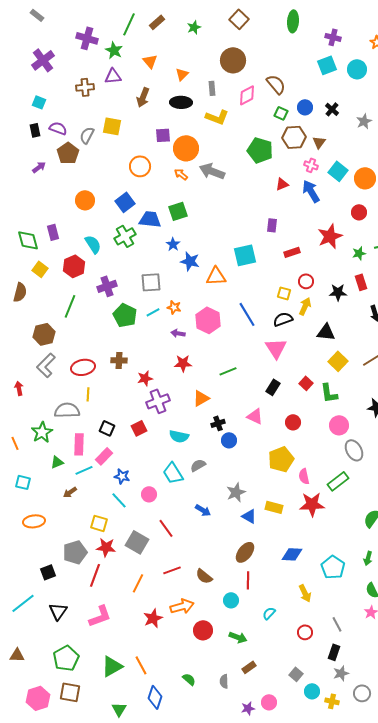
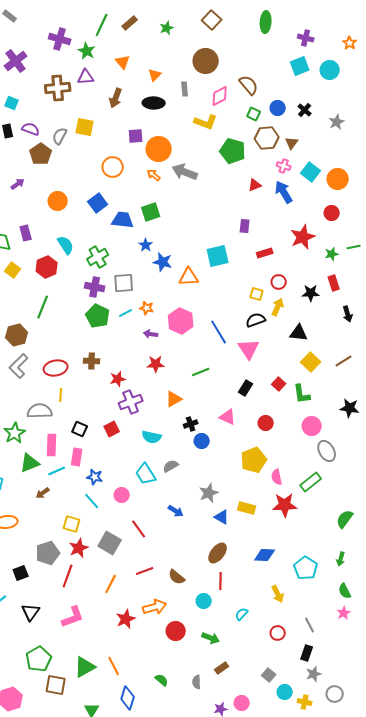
brown cross: (85, 87) -> (58, 88), size x1.4
yellow L-shape: (217, 117) -> (206, 122), moved
purple arrow: (39, 167) -> (18, 184), moved
green cross: (125, 236) -> (98, 257), moved
purple cross: (107, 286) -> (95, 287), moved, turned 30
blue line: (247, 314) -> (219, 332), moved
pink rectangle: (104, 456) -> (77, 457), turned -36
green triangle: (57, 462) -> (30, 463), size x1.5
red star: (106, 547) -> (79, 548), turned -30
brown square: (70, 692) -> (56, 685), moved

